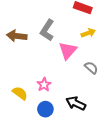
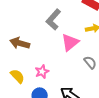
brown arrow: (17, 36) -> (20, 43), moved

